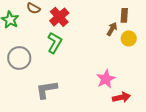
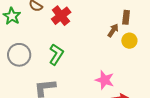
green L-shape: (55, 43) -> (56, 54), moved
pink star: (106, 79) -> (105, 80), turned -30

